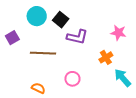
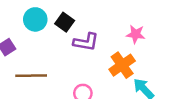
brown line: (43, 53) -> (31, 76), moved
orange cross: (106, 57) -> (122, 65), size x1.5

